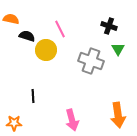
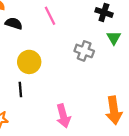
yellow circle: (46, 50) -> (29, 62), moved
gray cross: (91, 61) -> (84, 51), size x0.7

